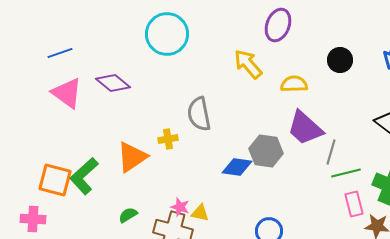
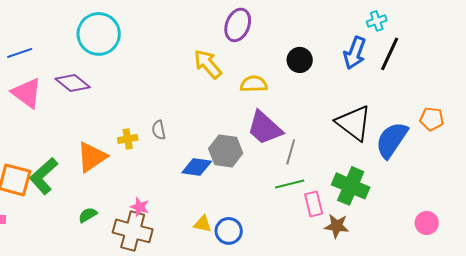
cyan circle: (167, 34) -> (99, 34), moved
gray semicircle: (199, 114) -> (159, 130), moved, size x0.6
green line: (346, 173) -> (290, 184), moved
yellow triangle: (200, 213) -> (203, 224), moved

